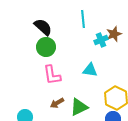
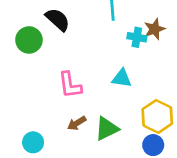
cyan cross: (101, 40) -> (137, 37), turned 32
green circle: (46, 47) -> (29, 40), moved

